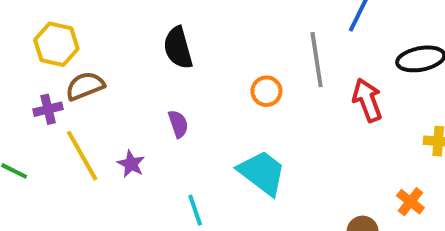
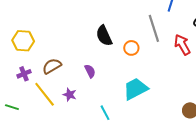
black semicircle: (178, 48) -> (104, 36), moved
brown semicircle: (85, 86) -> (52, 66), moved
cyan trapezoid: (262, 173) -> (135, 89), turned -56

